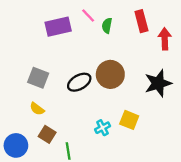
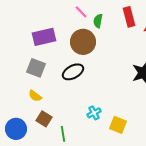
purple rectangle: (58, 27) -> (44, 37), moved
brown circle: (110, 74) -> (83, 42), moved
yellow square: (129, 120) -> (118, 125), moved

